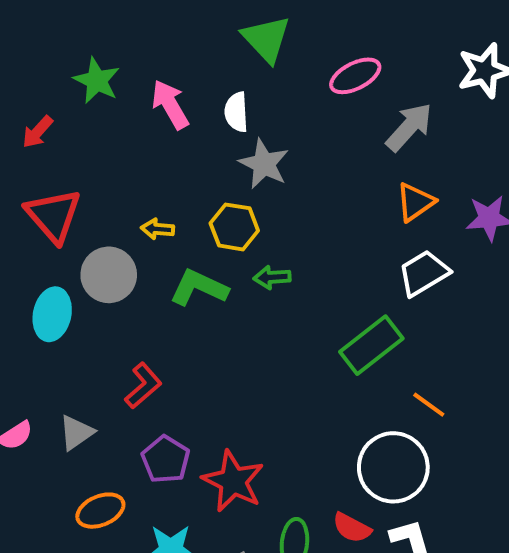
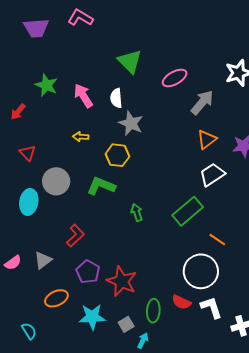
red triangle: (53, 215) -> (27, 153), size x0.6
yellow arrow: (158, 229) -> (81, 137), moved
green arrow: (272, 277) -> (137, 212), moved, turned 78

